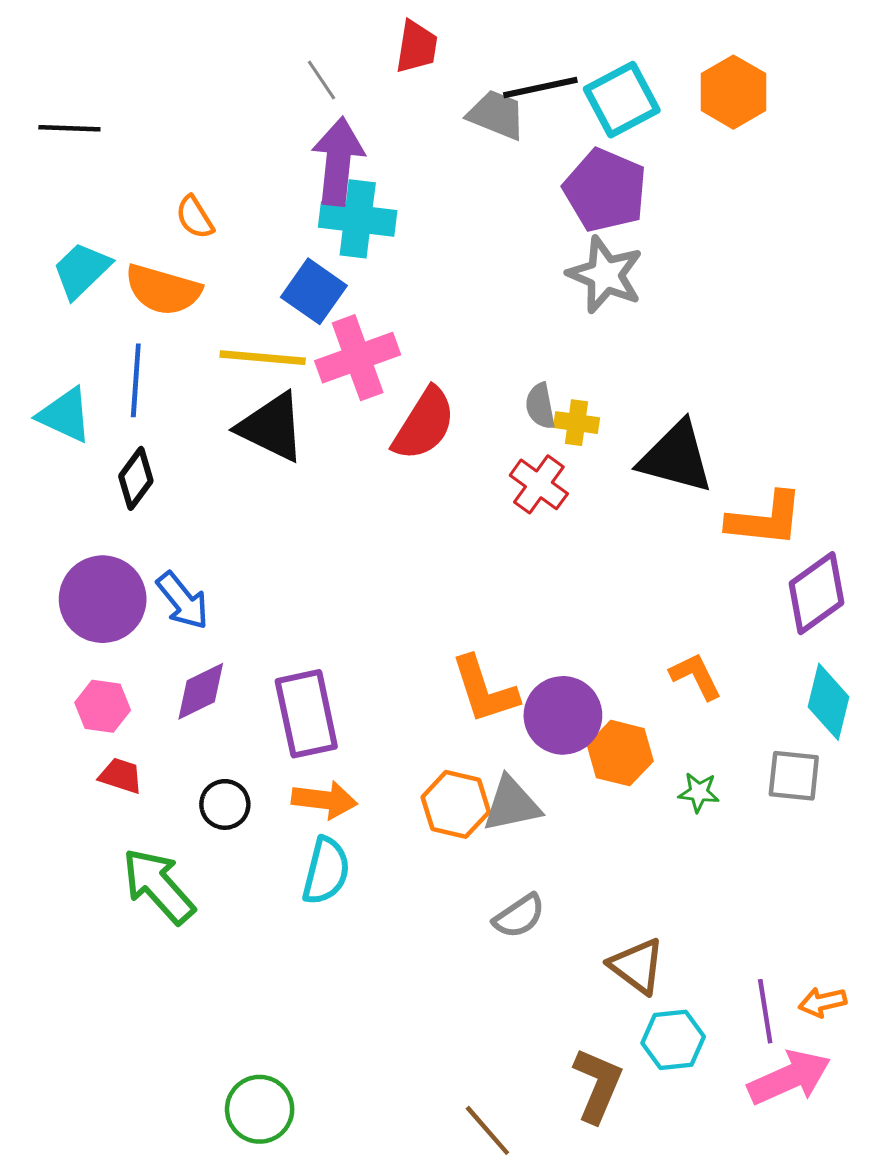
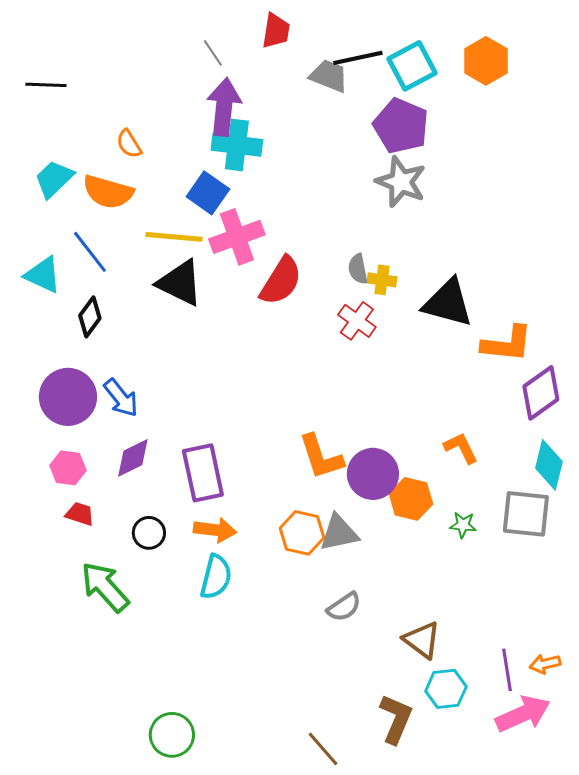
blue line: (136, 380) -> (90, 252), turned -42
gray square: (794, 776) -> (526, 514), size x1.4

